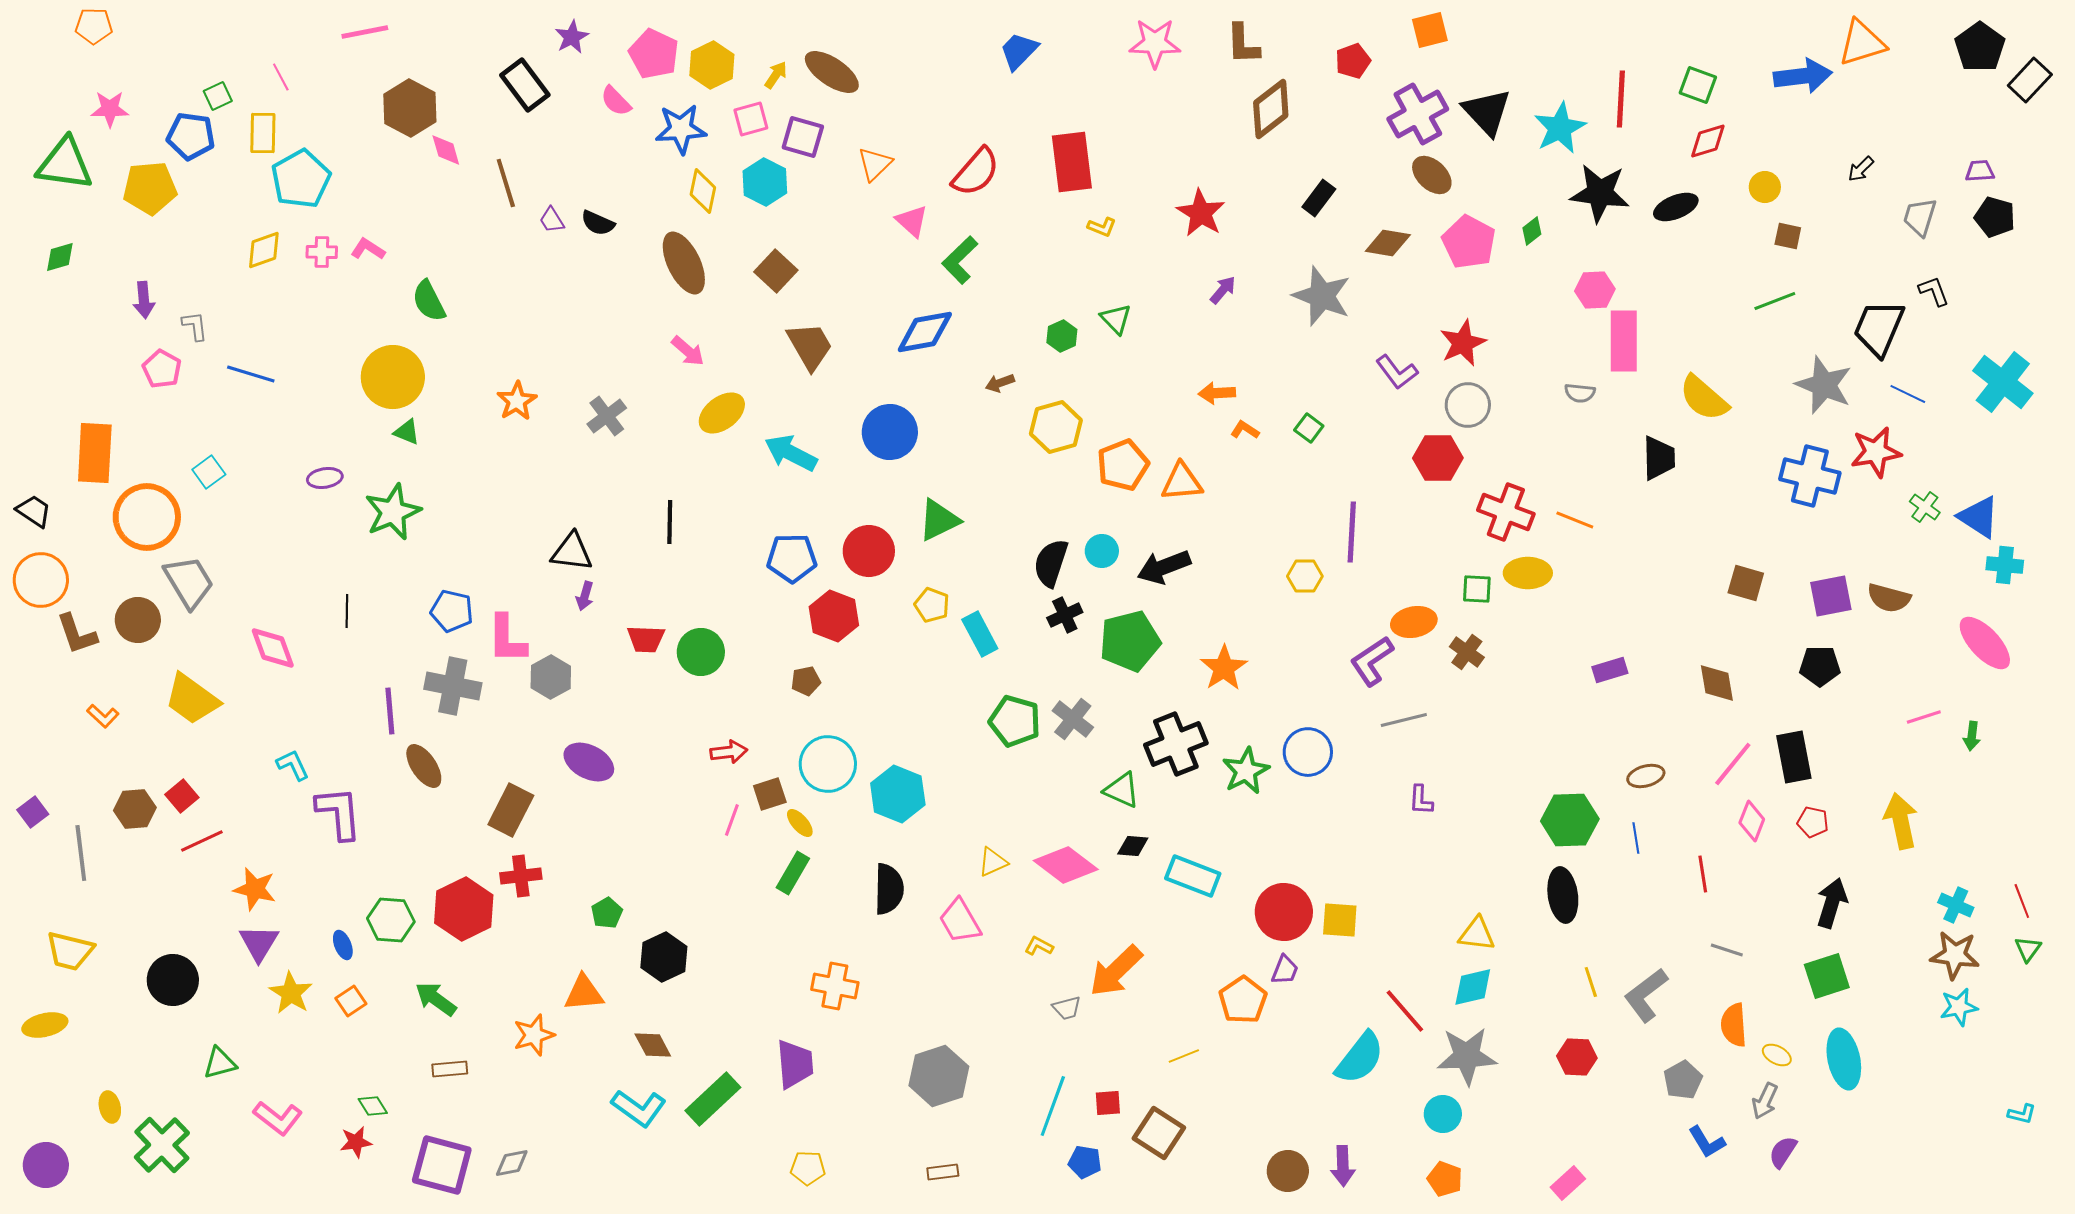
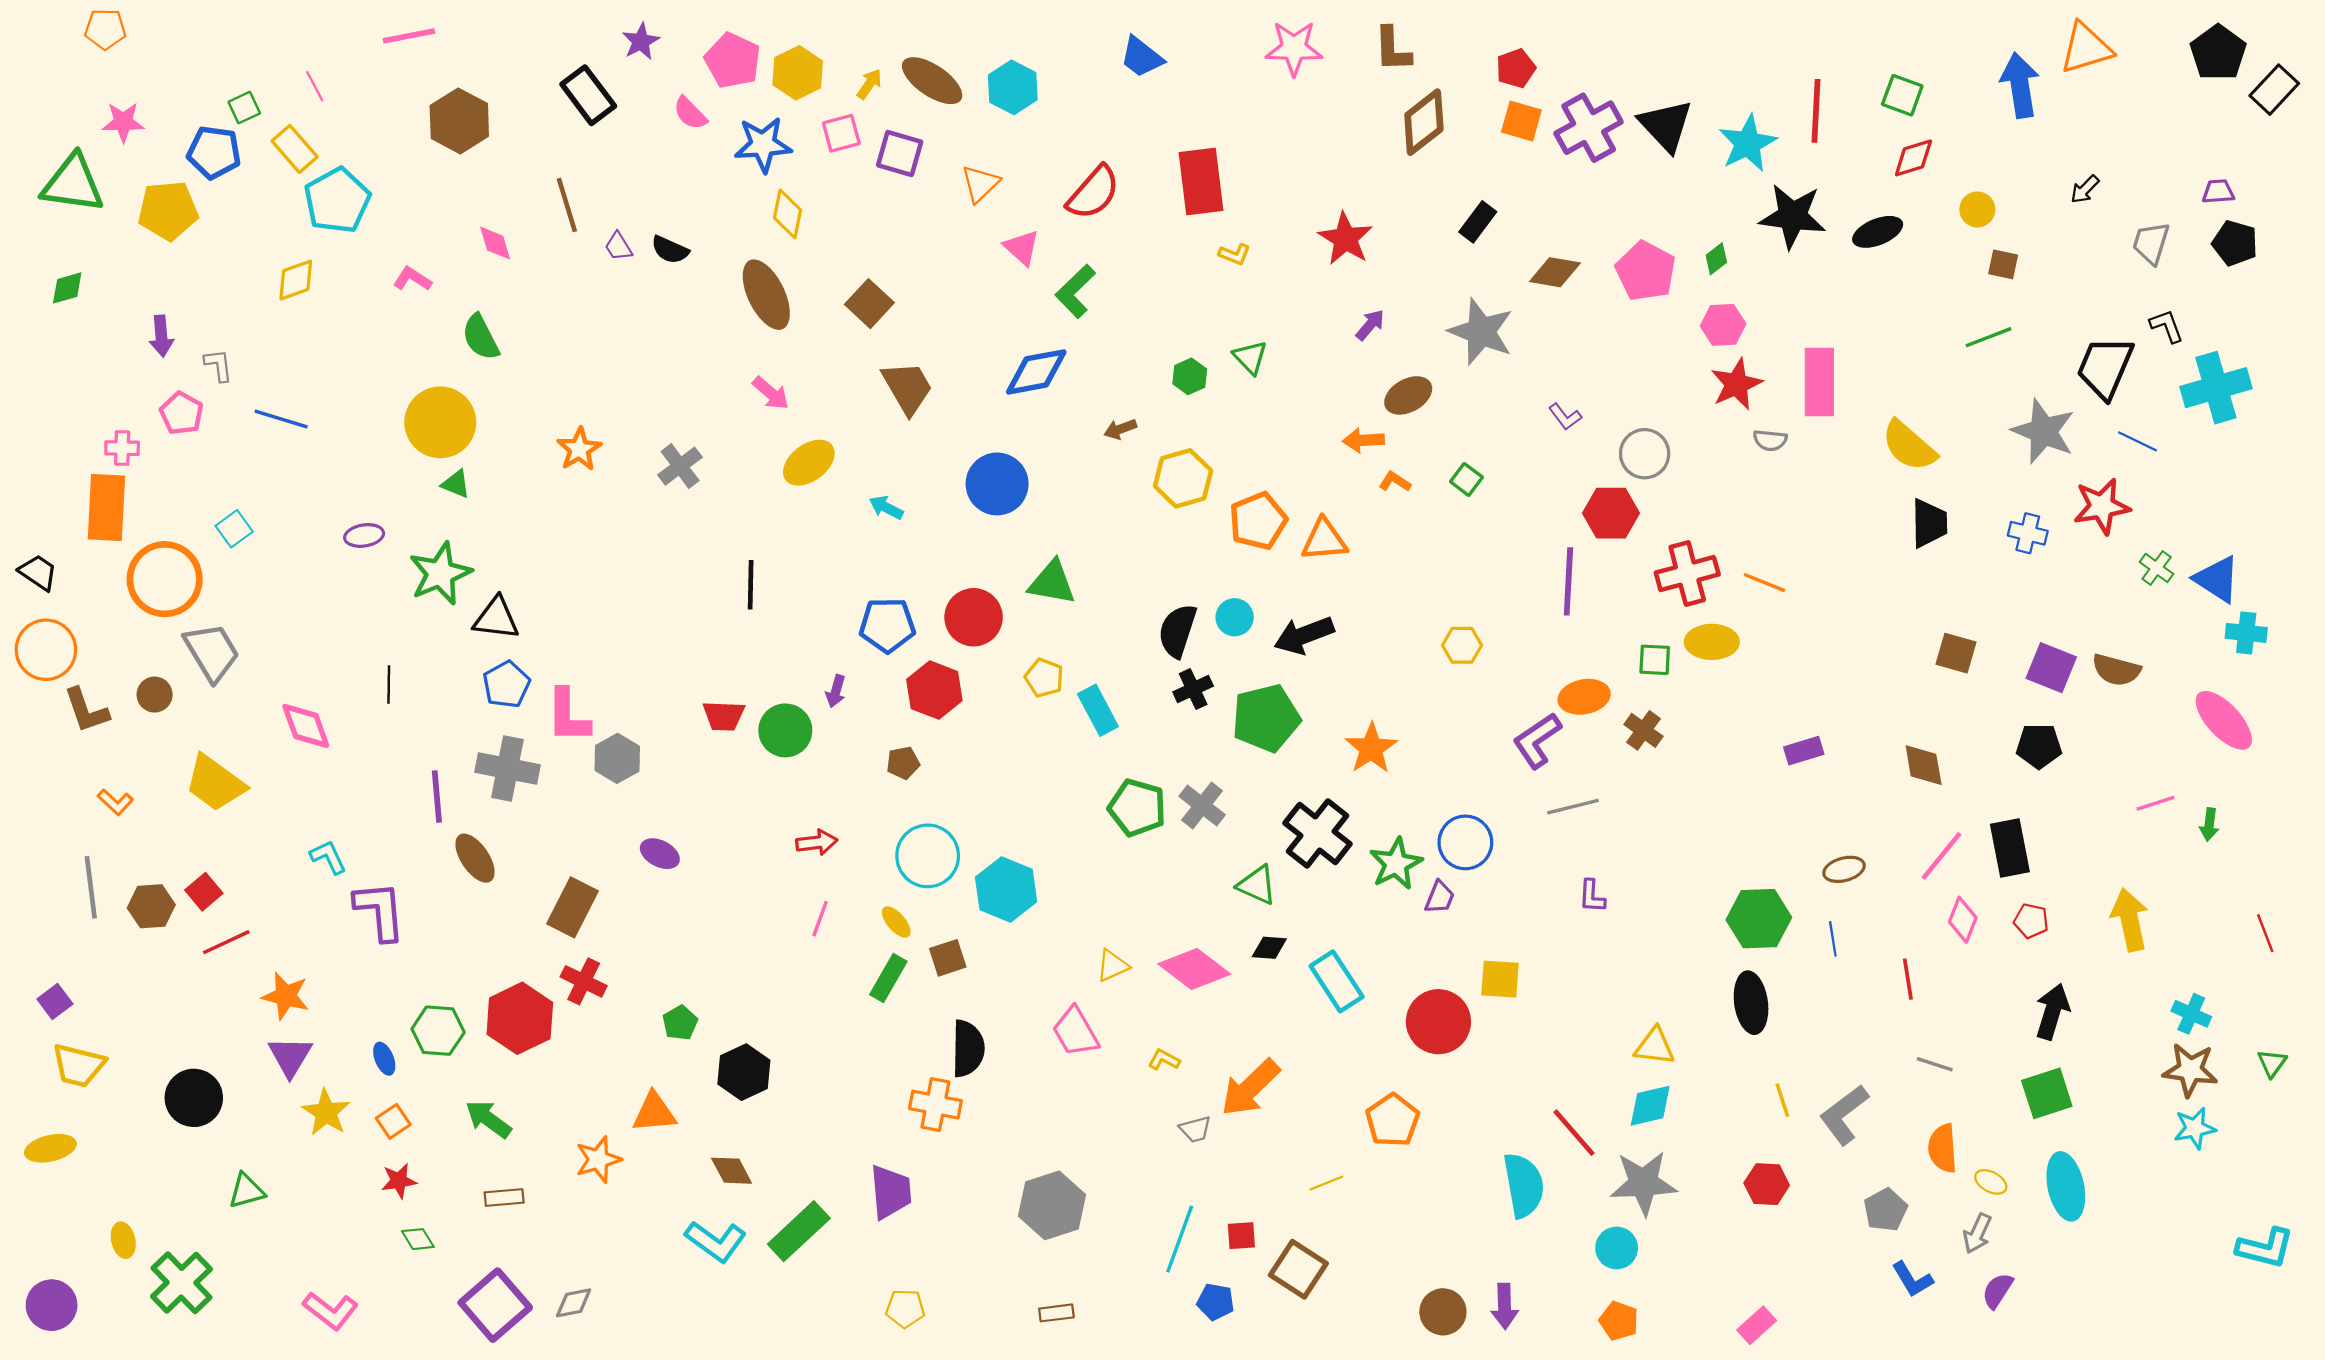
orange square: (1430, 30) -> (1521, 121), moved, turned 30
blue trapezoid: (1019, 51) -> (1142, 57), turned -96
blue arrow: (1803, 76) -> (2020, 85), turned -92
yellow rectangle: (263, 133) -> (295, 149), turned -42
pink diamond: (446, 150) -> (495, 243), moved
brown ellipse: (1432, 175) -> (1408, 395), moved, turned -72
cyan hexagon: (765, 182) -> (1013, 87), moved
pink cross: (322, 252) -> (122, 448), moved
pink hexagon: (1595, 290) -> (1723, 325), moved
red star: (1463, 343) -> (1736, 384), moved
purple L-shape: (1397, 372) -> (1565, 417), size x0.7
cyan cross: (2003, 382) -> (2216, 388), moved, turned 36
cyan arrow: (791, 453) -> (886, 507), size x0.6
black trapezoid: (1659, 458) -> (1929, 523), moved
blue cross: (1810, 476) -> (2028, 533), size x0.6
red cross: (1506, 512) -> (1687, 574), turned -36
green triangle: (939, 520) -> (1052, 583), turned 36
purple line: (1352, 532) -> (1568, 581), moved
black triangle: (572, 552) -> (496, 618), moved
purple arrow: (585, 596) -> (836, 691), moved
purple square: (1831, 596) -> (2051, 668), turned 33
blue pentagon: (452, 611) -> (506, 684), turned 30
brown circle: (138, 620) -> (155, 695), size x0.7
black cross: (1176, 744) -> (1317, 833), turned -30
purple ellipse: (589, 762) -> (660, 854), size x0.7
brown square: (770, 794) -> (948, 958), moved
purple square: (33, 812) -> (55, 1002), moved
gray line: (81, 853) -> (91, 887), moved
red cross: (521, 876) -> (584, 981), turned 33
cyan rectangle: (1193, 876) -> (1337, 981), turned 36
black semicircle: (889, 889) -> (968, 1049), moved
red line: (2022, 901) -> (2265, 933), moved
yellow square: (1340, 920) -> (1500, 979), moved
purple trapezoid: (1285, 970) -> (1440, 897), moved
cyan semicircle: (1360, 1058) -> (1524, 1185), turned -48
cyan L-shape: (2022, 1114) -> (2265, 1248), size x1.8
pink L-shape: (278, 1118) -> (330, 1311), moved
red star: (356, 1142) -> (399, 1181), moved
purple square: (442, 1165) -> (495, 1305), turned 34

